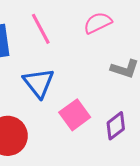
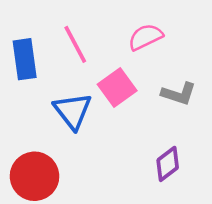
pink square: (75, 115) -> (117, 88), moved

